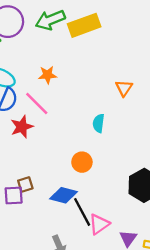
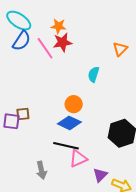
red star: (22, 127) -> (62, 42), moved
blue diamond: (63, 195) -> (69, 123), moved
black line: (82, 212) -> (66, 146), turned -60

